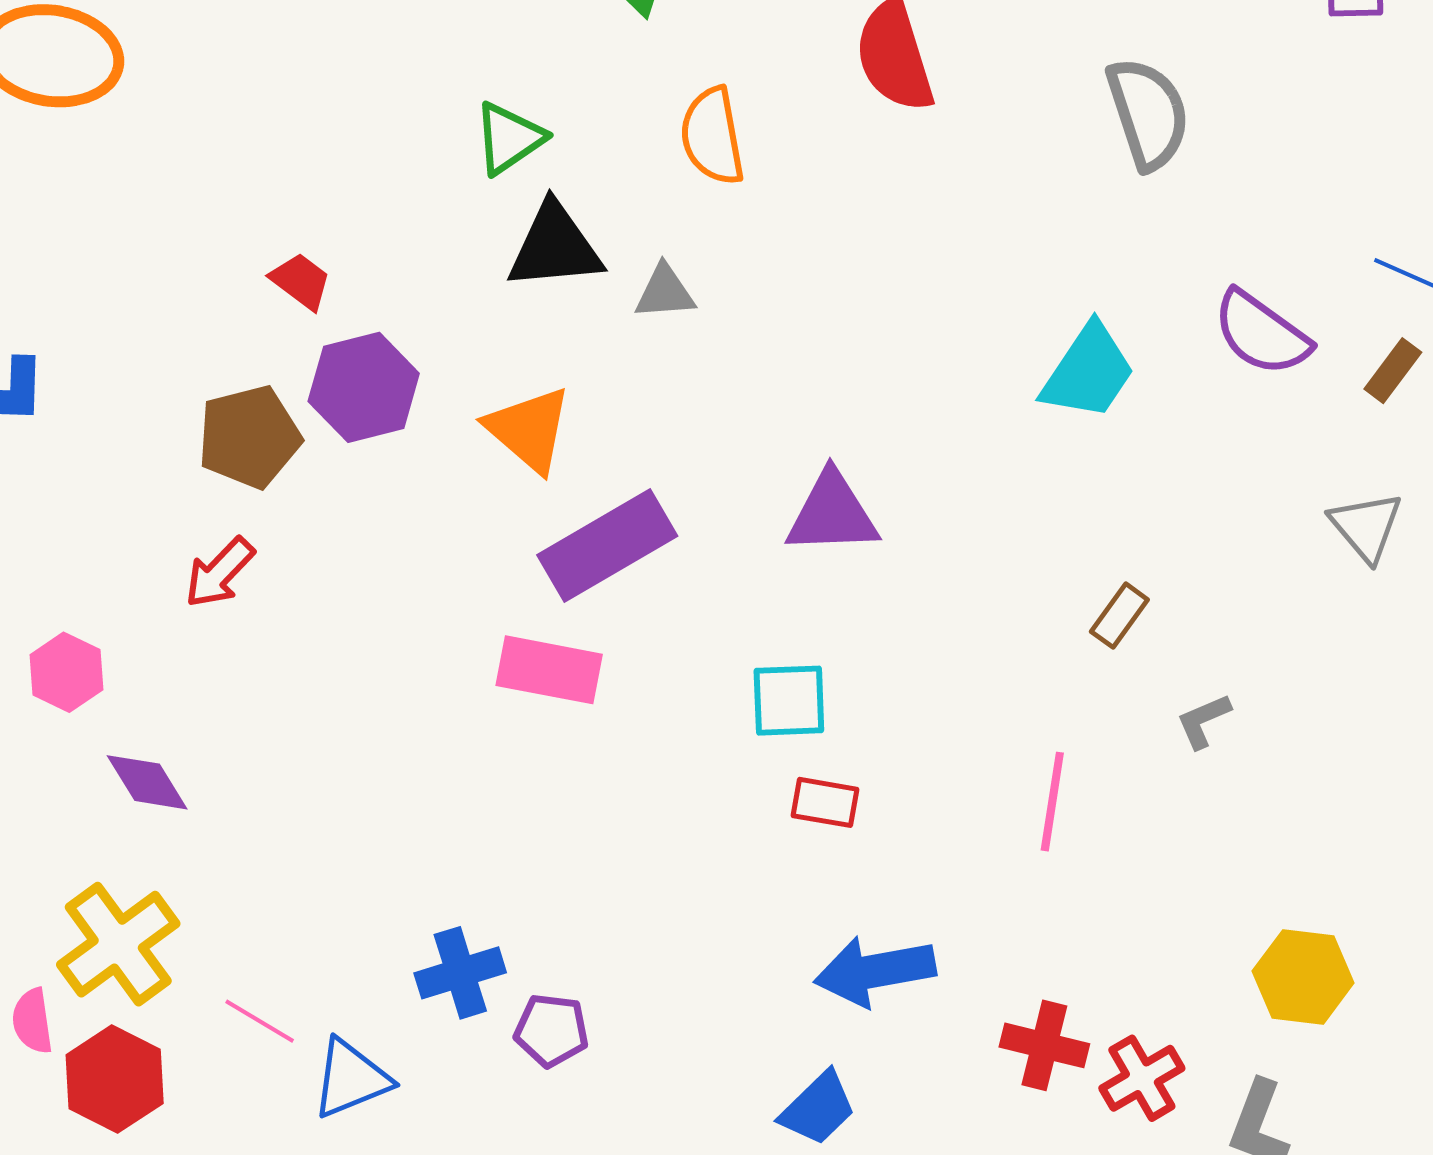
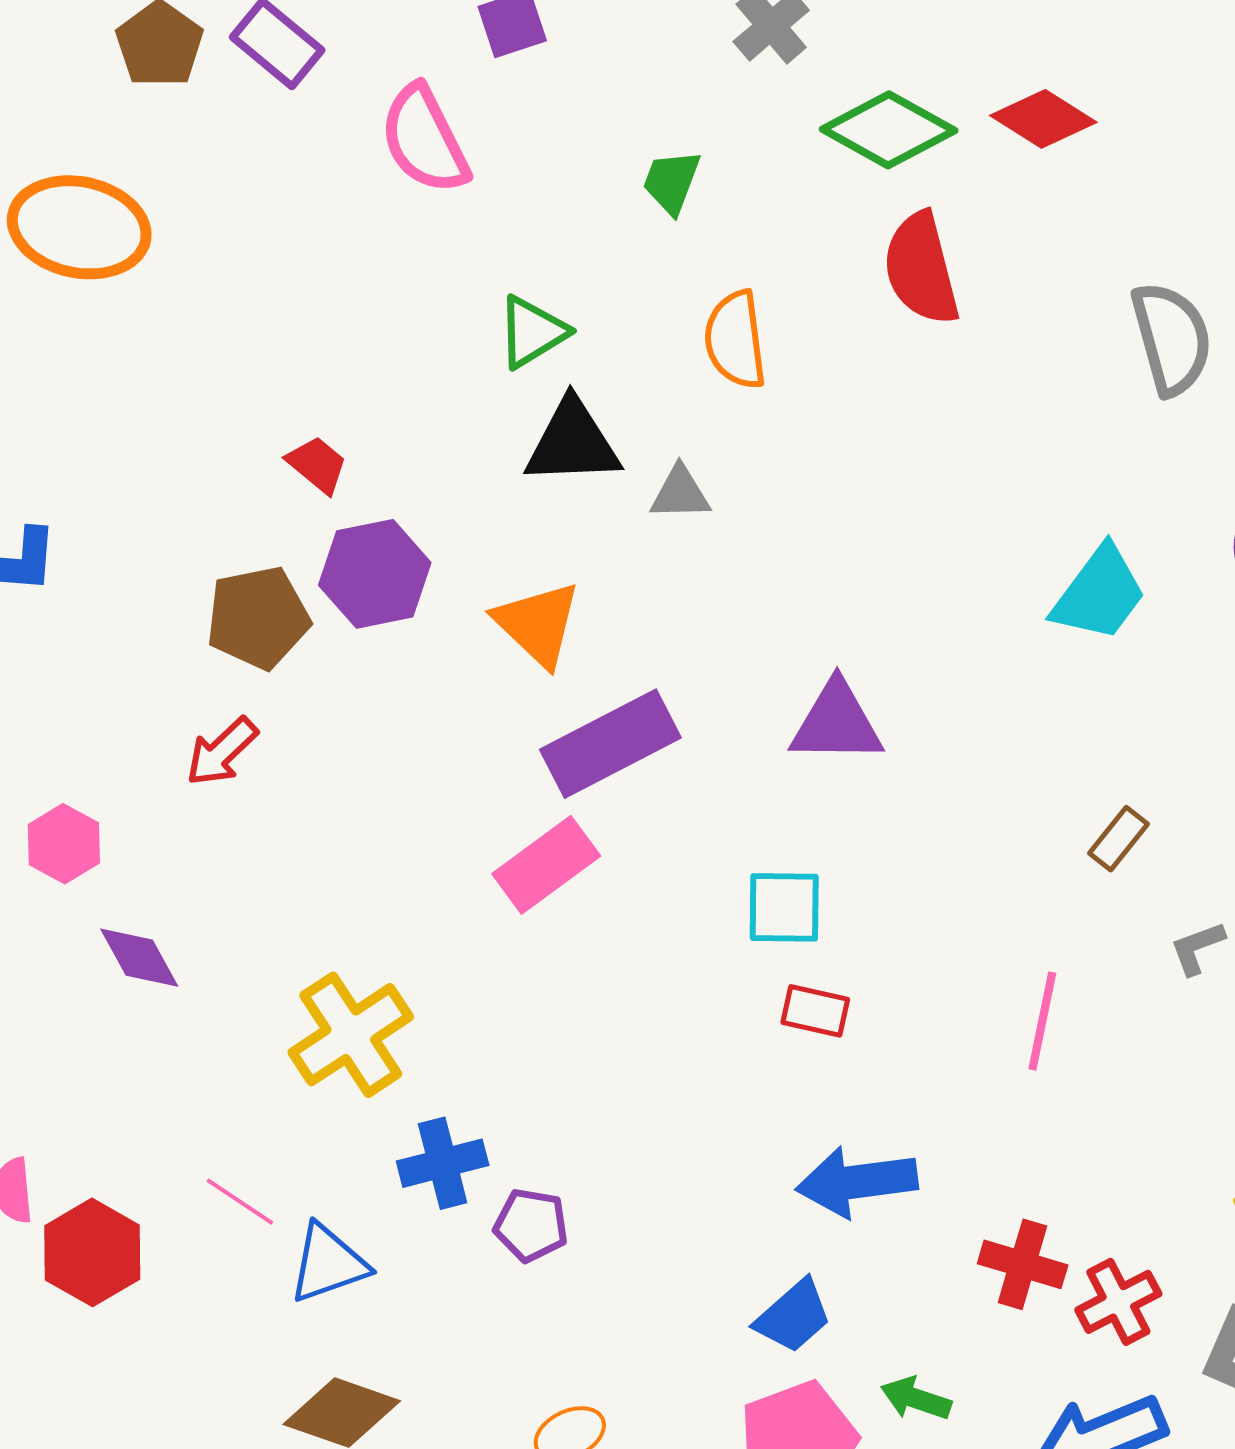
pink rectangle: (549, 670) -> (546, 865), turned -50
yellow cross: (118, 944) -> (351, 1035), moved

